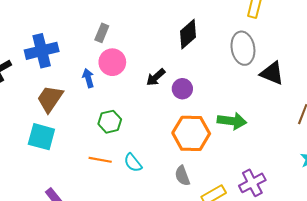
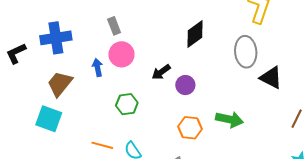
gray rectangle: (102, 33) -> (114, 26), turned -48
green hexagon: (110, 122) -> (127, 104), moved
orange hexagon: (191, 133) -> (190, 128), size x0.7

